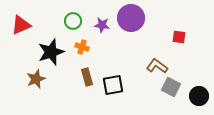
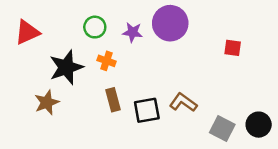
brown L-shape: (157, 66) -> (183, 102), moved
gray square: (171, 87) -> (222, 128), moved

